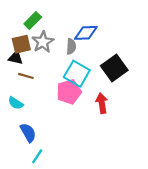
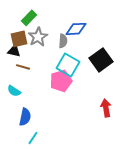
red arrow: (102, 103) -> (106, 108), moved
blue semicircle: (28, 133) -> (25, 117), turned 42

